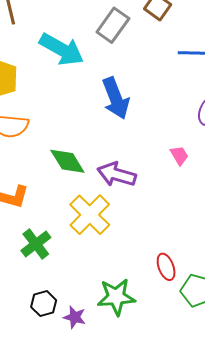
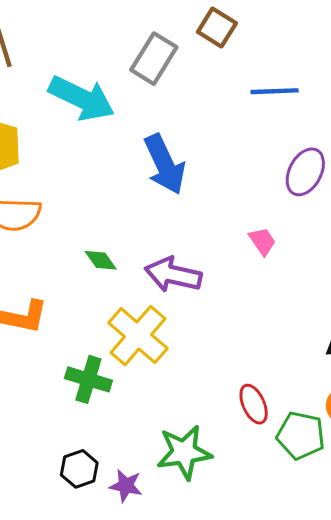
green diamond: (67, 161) -> (101, 260), size x0.6
green cross: (36, 244) -> (88, 379), moved, turned -32

